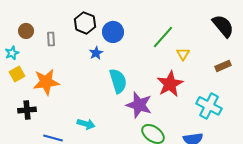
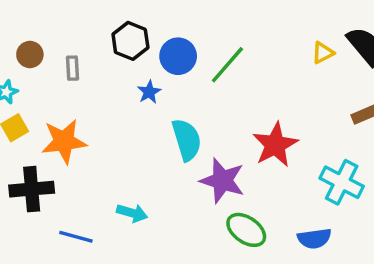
green line: (163, 37) -> (227, 65), moved
yellow triangle: (183, 54) -> (323, 53), moved, turned 32
black cross: (27, 110) -> (32, 189), size x1.4

